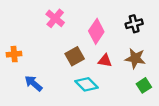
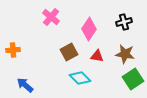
blue arrow: (34, 83) -> (25, 85), moved
green square: (144, 85) -> (133, 79), size x1.5

